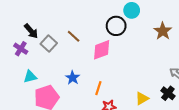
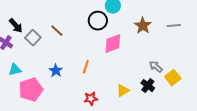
pink diamond: (102, 50) -> (113, 44), moved
orange line: (98, 88) -> (86, 67), moved

